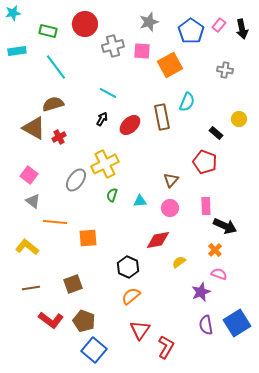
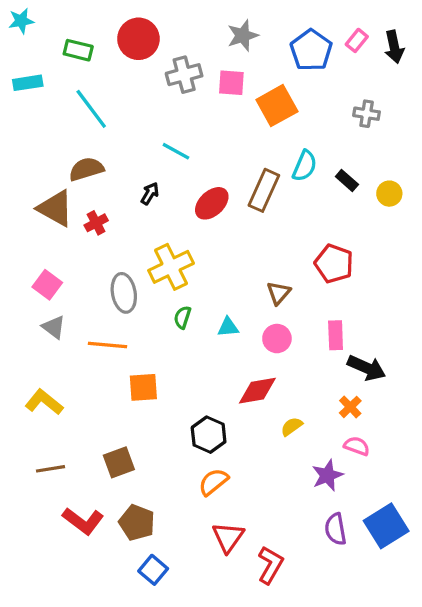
brown rectangle: (162, 117) -> (264, 190), turned 35
black arrow: (102, 119) -> (150, 194), moved
black rectangle: (216, 133) -> (347, 181), moved
gray ellipse: (76, 180) -> (124, 293), turned -45
orange line: (55, 222) -> (108, 345), moved
blue square: (94, 350) -> (153, 570), size x0.7

